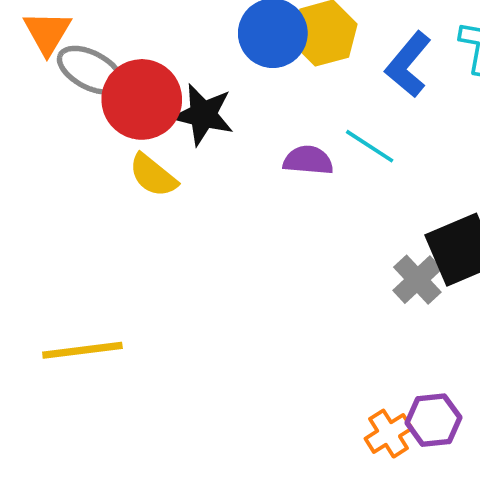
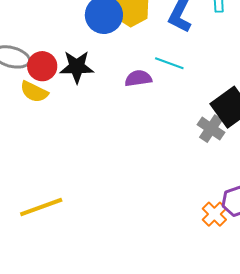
red circle: (142, 99) -> (42, 66), size x0.7
yellow semicircle: (153, 175) -> (34, 92), moved

